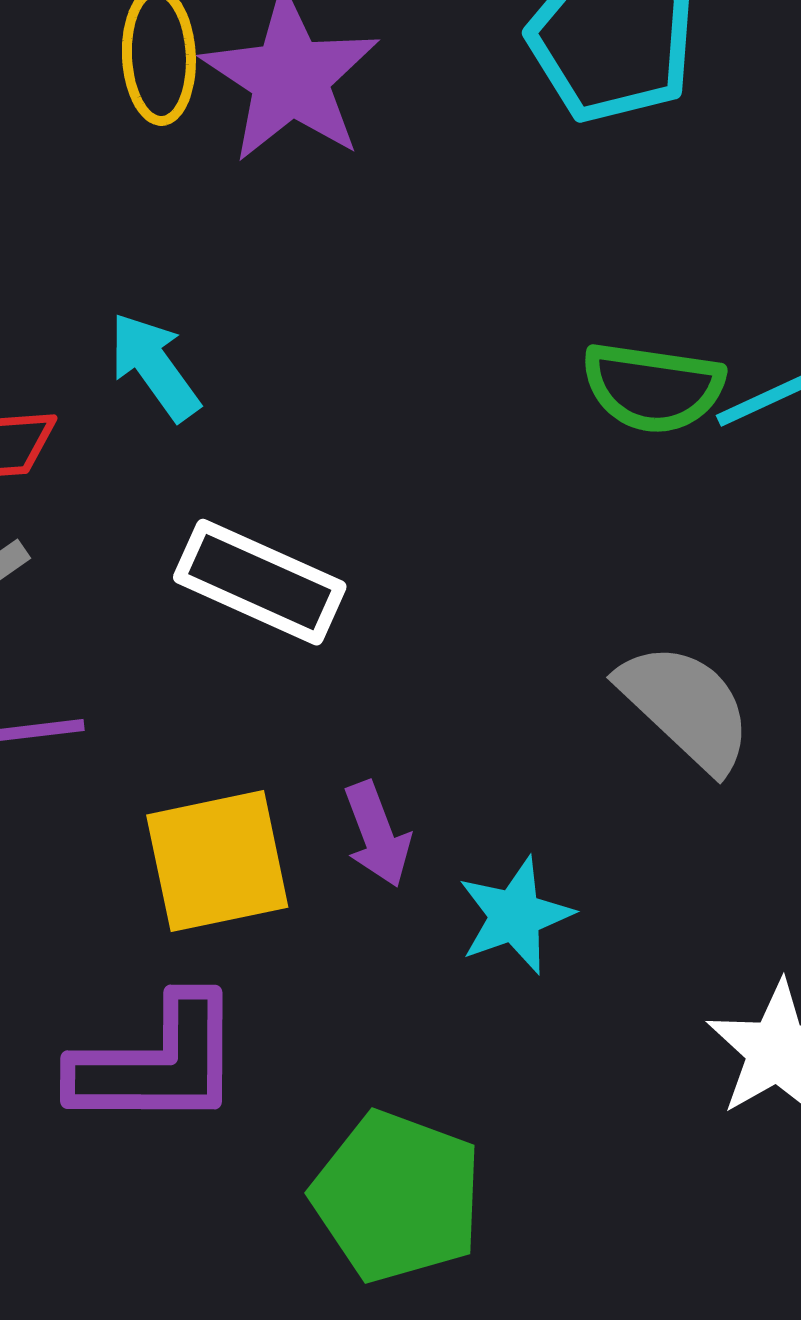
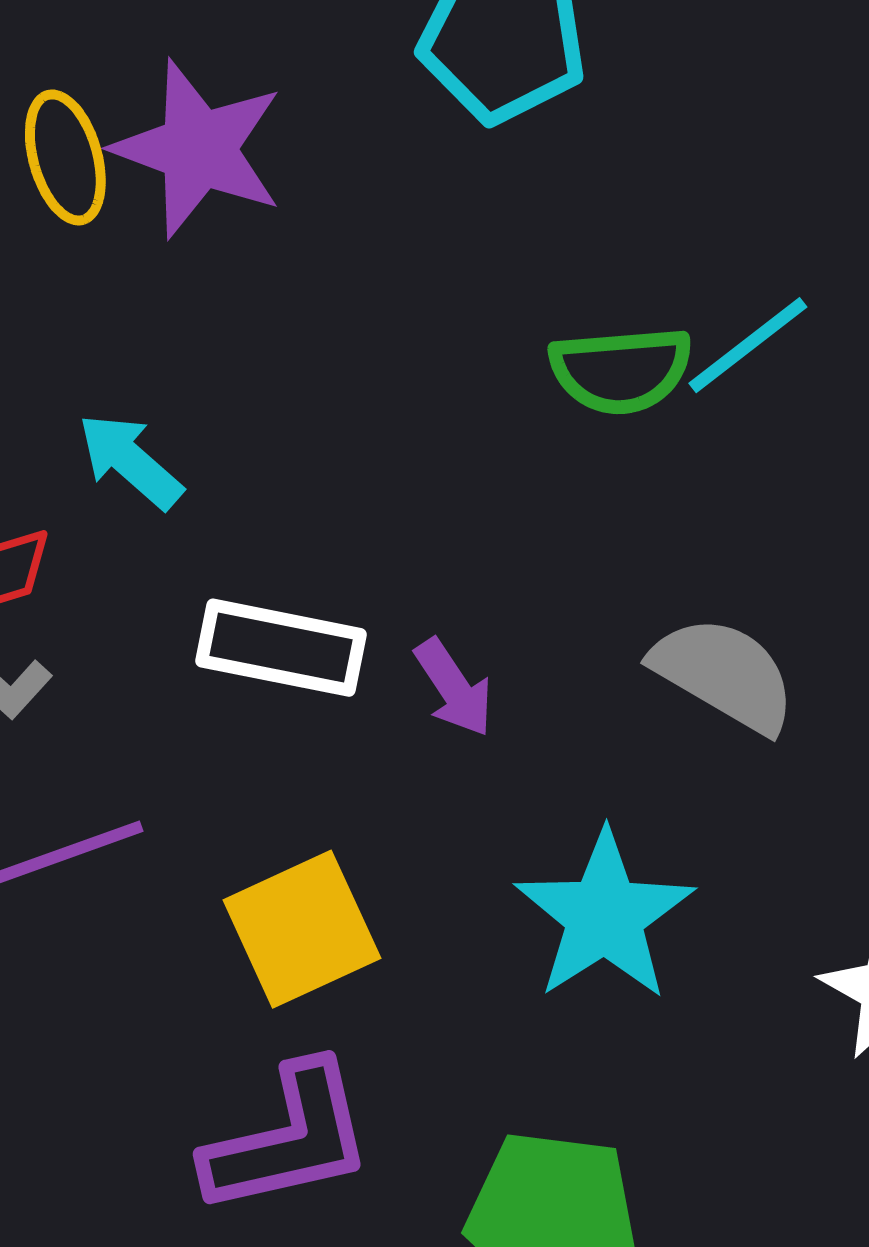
purple arrow: (377, 834) -> (454, 688), moved
cyan star: (515, 916) -> (604, 916), size x1.5

